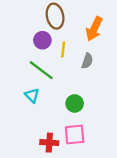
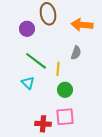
orange arrow: (94, 29) -> (82, 25), turned 70
purple circle: (42, 40) -> (27, 29), moved
yellow line: (63, 49) -> (58, 69), moved

